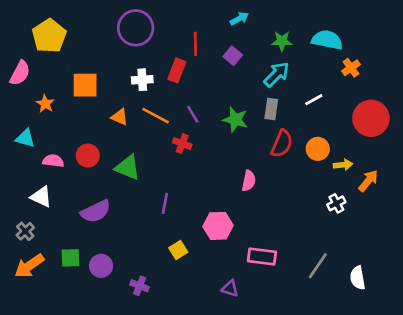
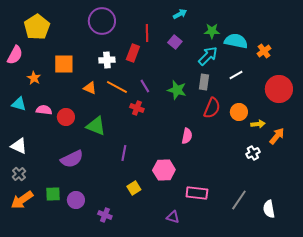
cyan semicircle: (327, 40) -> (236, 41), moved
pink semicircle: (53, 161) -> (44, 110), moved
white triangle: (41, 197) -> (19, 146), moved

